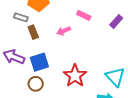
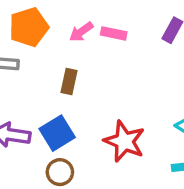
pink arrow: (64, 31) -> (81, 32), moved
brown rectangle: (33, 32) -> (69, 82), moved, turned 48

